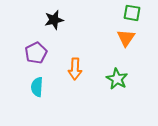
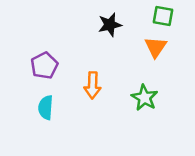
black star: (54, 20) -> (110, 25), moved

